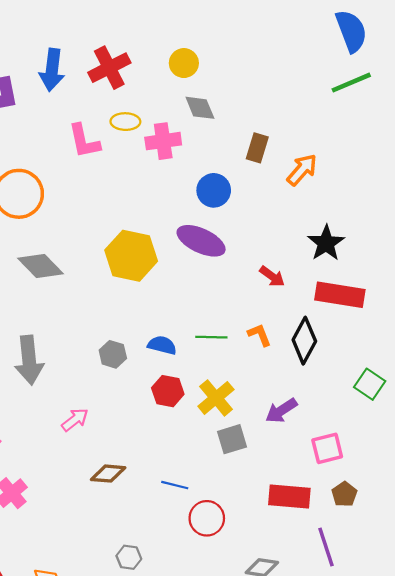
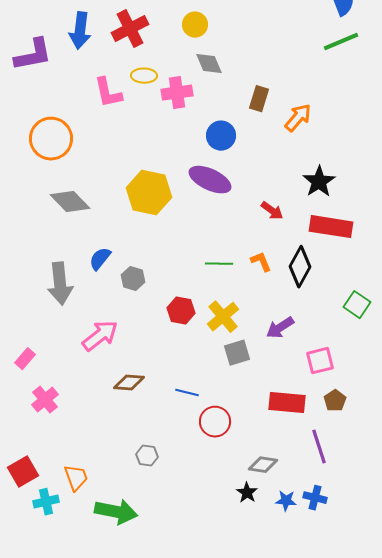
blue semicircle: (162, 345) -> (100, 259), moved, turned -65
pink arrow: (75, 420) -> (100, 336), size x1.5

